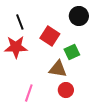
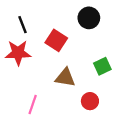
green square: (72, 52) -> (102, 66), moved
red circle: (66, 90) -> (90, 101), moved

